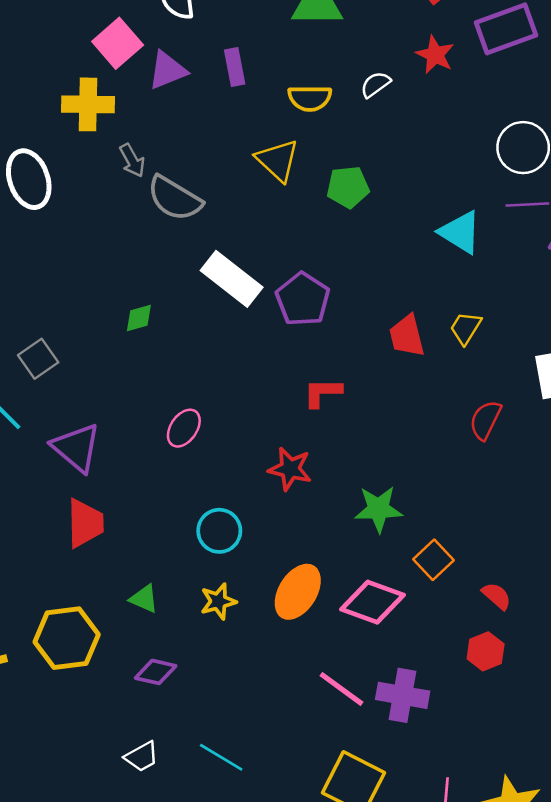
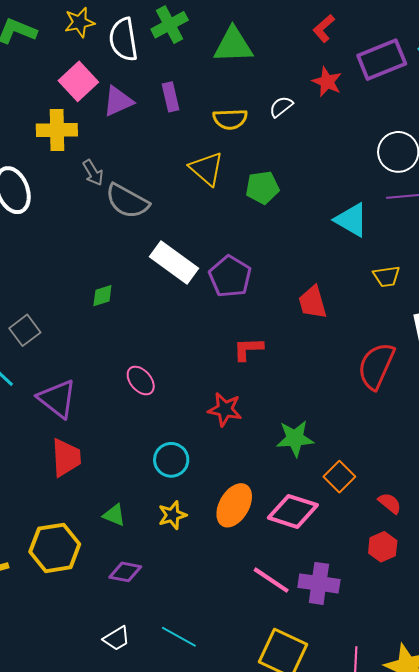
yellow trapezoid: (466, 328) -> (387, 276), moved, turned -128
red semicircle: (485, 420) -> (376, 366), size x1.5
pink ellipse: (184, 428) -> (141, 381), turned -72

